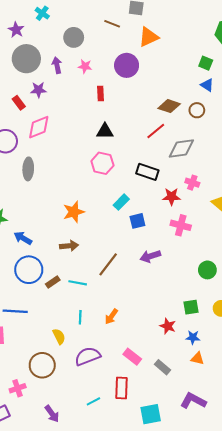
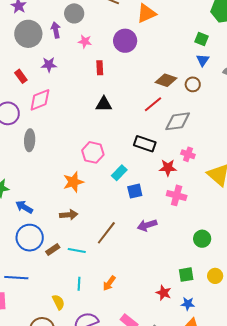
purple arrow: (57, 65) -> (56, 30), moved
blue triangle: (207, 85) -> (203, 60), turned 32
purple star: (38, 90) -> (49, 65), moved
pink hexagon: (102, 163) -> (93, 152), moved

